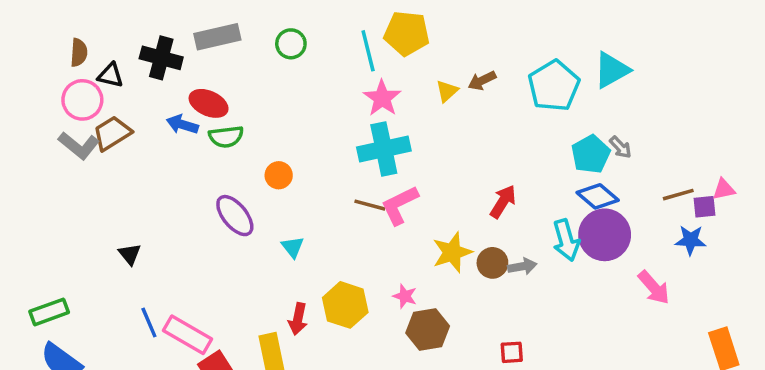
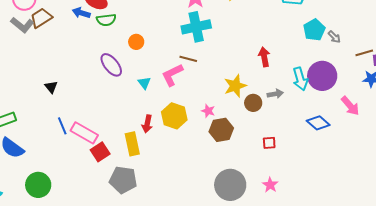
gray arrow: (620, 147) -> (334, 37), moved
blue diamond: (598, 196) -> (318, 123), moved
red arrow: (503, 202) -> (264, 57), turned -42
pink L-shape: (400, 205) -> (172, 75), moved
brown circle: (492, 263) -> (253, 103), moved

